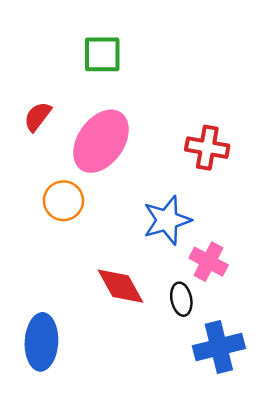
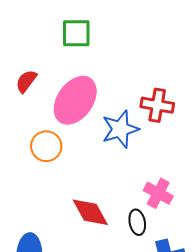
blue star: (167, 220) -> (120, 129), moved

